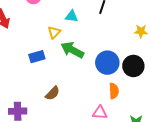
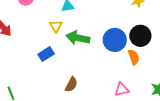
orange semicircle: (114, 91) -> (134, 57), moved

